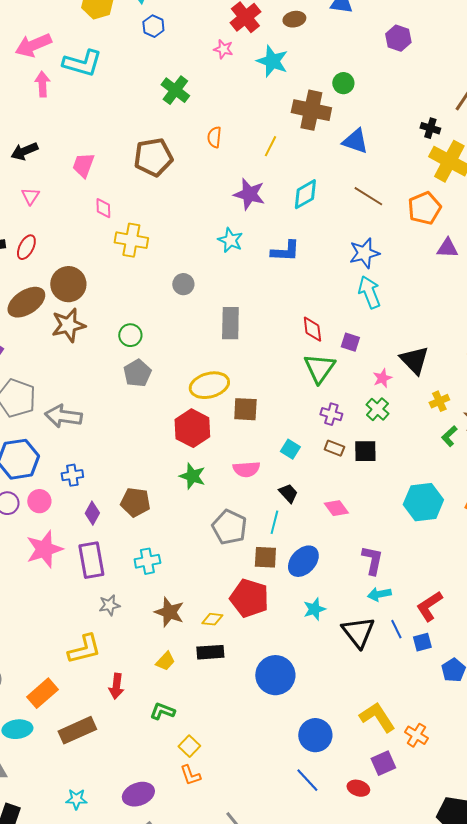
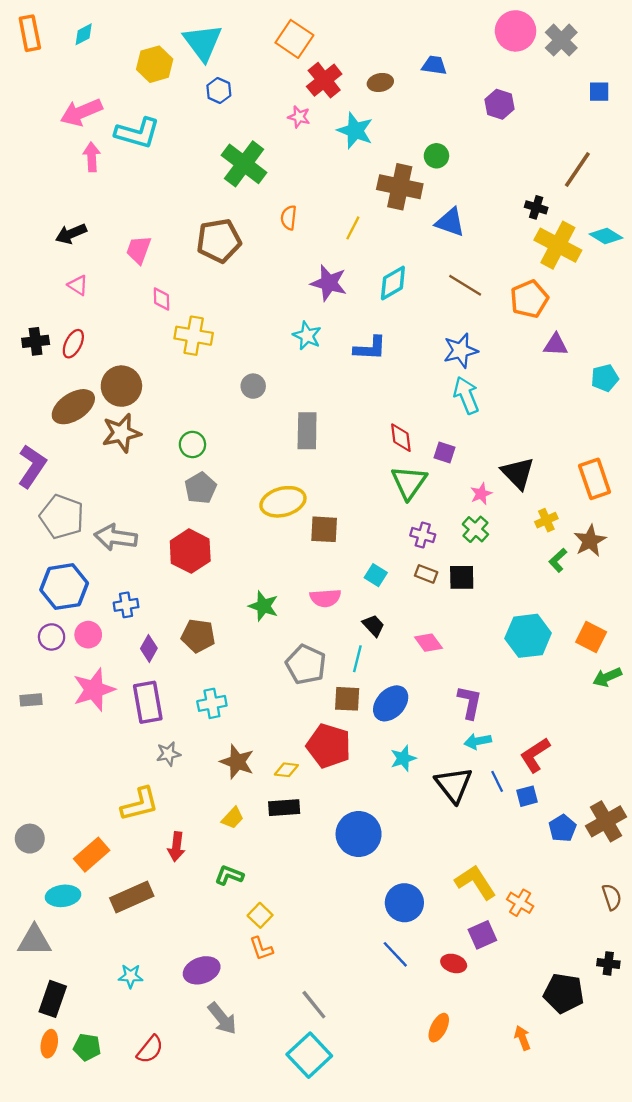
green cross: (175, 90) -> (244, 164), size x1.4
pink triangle: (30, 196) -> (78, 285), turned -30
red hexagon: (192, 428) -> (190, 551), moved

